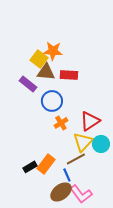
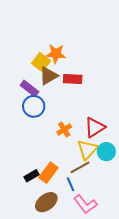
brown triangle: (46, 72) -> (48, 76), turned -36
blue circle: (52, 101) -> (34, 106), moved
brown ellipse: (61, 192) -> (46, 202), moved

